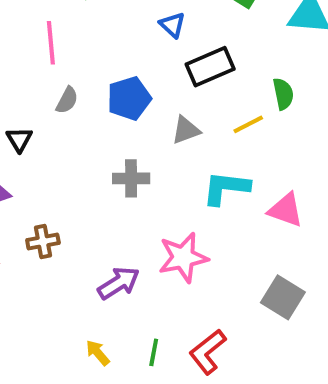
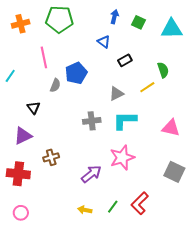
black rectangle: (210, 67) -> (125, 60), size x0.6
blue pentagon: (129, 98) -> (76, 73), moved
cyan L-shape: (226, 188) -> (125, 120), moved
green line: (154, 352) -> (113, 207), turned 32
yellow arrow: (98, 353) -> (85, 210), turned -32

